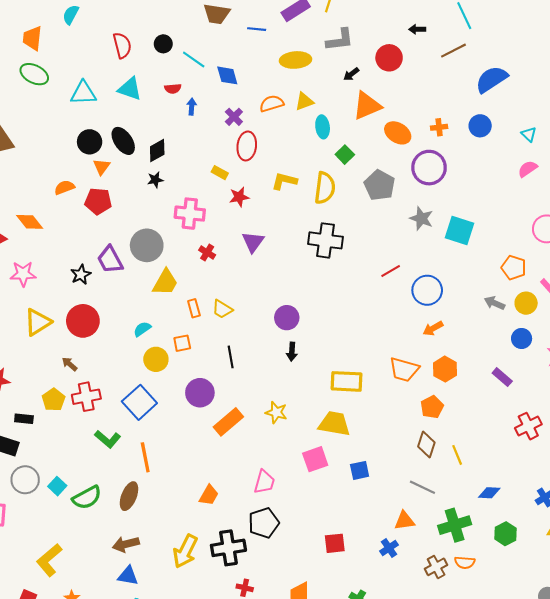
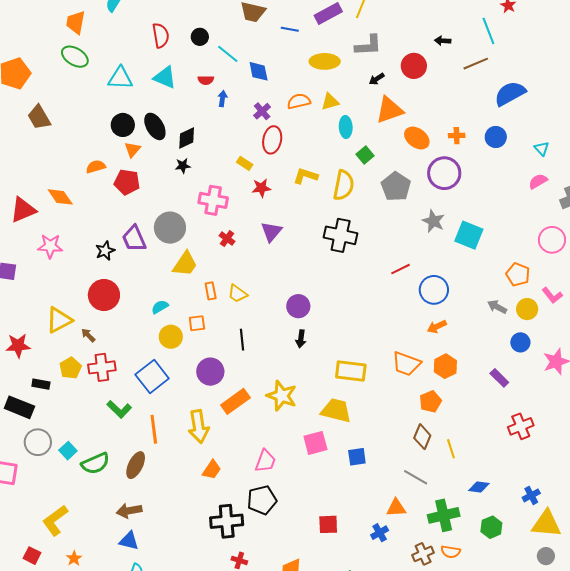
yellow triangle: (38, 322) -> (59, 320), moved
yellow star: (276, 412) -> (282, 396), size x1.4
yellow arrow: (185, 551) -> (199, 426), moved, turned -40

